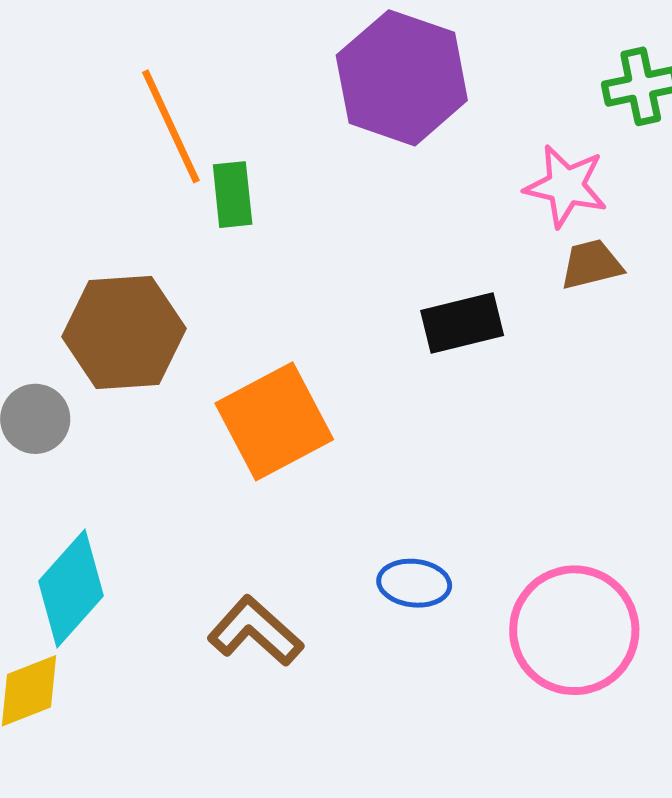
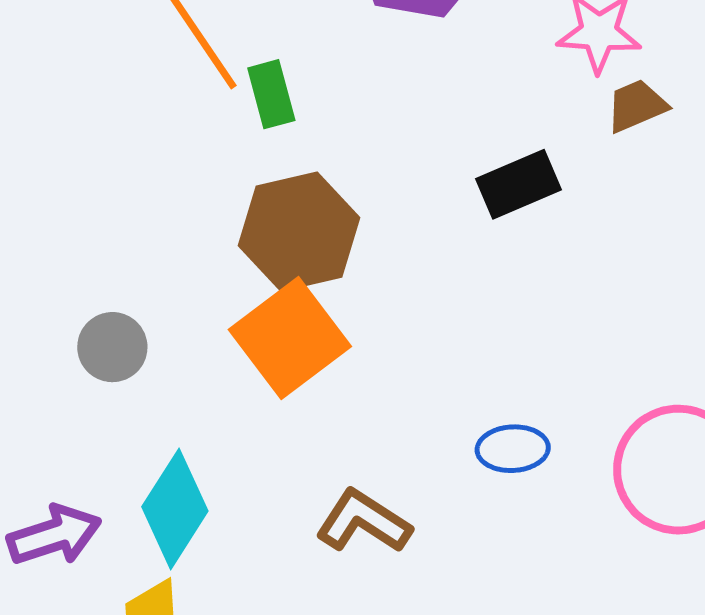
brown hexagon: (124, 333) -> (299, 232), moved
orange square: (274, 421) -> (290, 338), moved

